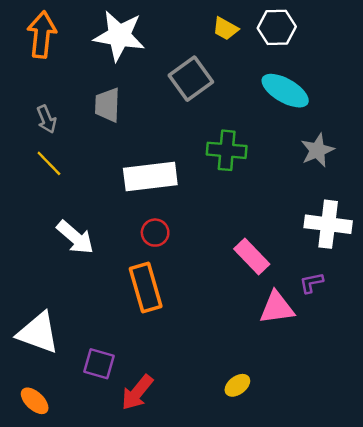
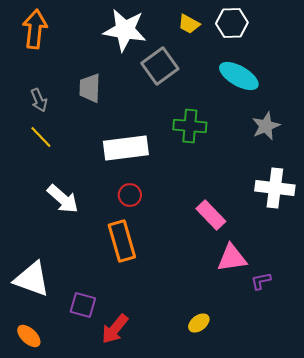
white star: (119, 36) -> (125, 30), moved
purple L-shape: (311, 283) -> (261, 281), moved

